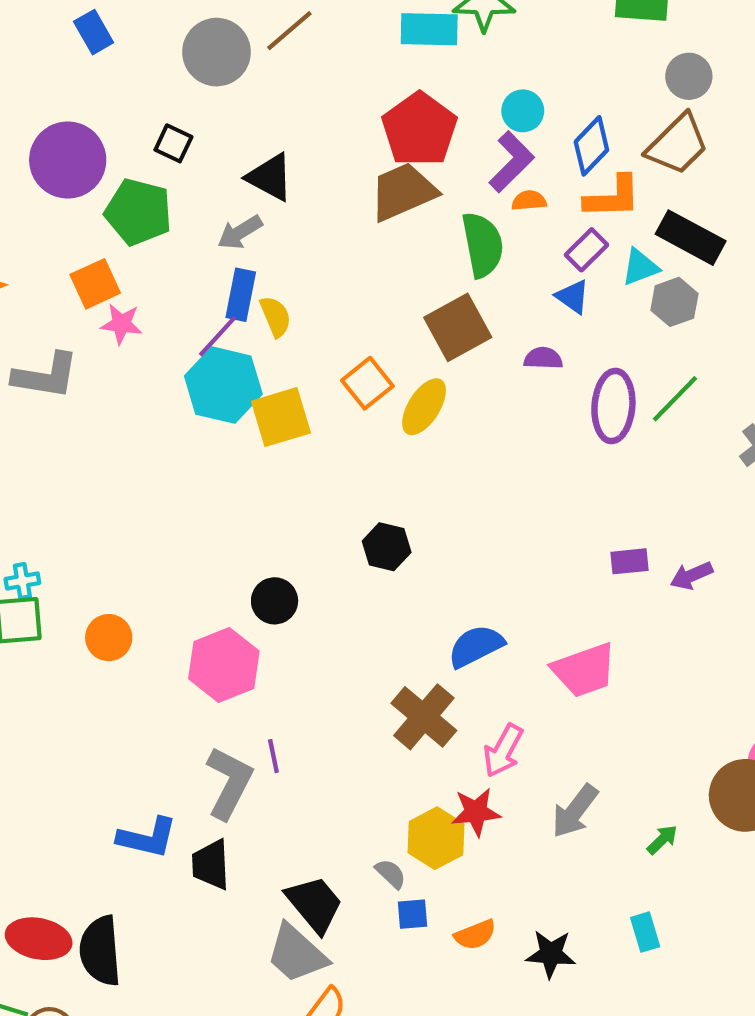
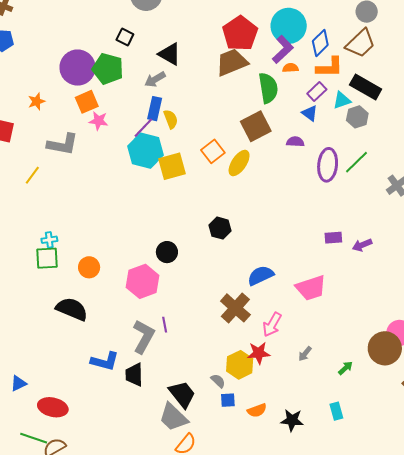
cyan circle: (523, 111) -> (289, 26), size x1.8
purple circle: (68, 160) -> (78, 68), moved
gray arrow: (575, 811) -> (305, 354), size x0.6
black semicircle: (100, 951) -> (72, 309), moved, turned 116

